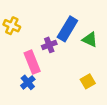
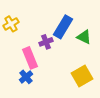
yellow cross: (12, 26) -> (11, 24), turned 35
yellow square: (88, 81) -> (82, 76), size x1.5

